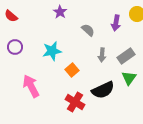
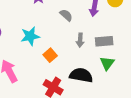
gray rectangle: (126, 56) -> (104, 41), turned 30
black semicircle: (103, 90) -> (81, 75), turned -145

